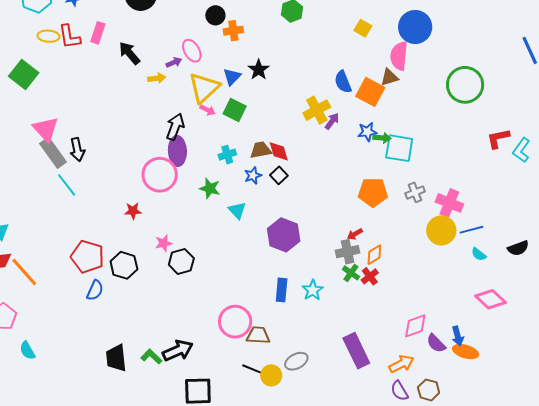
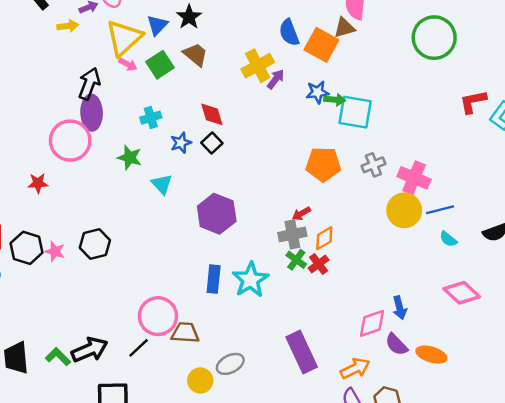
green square: (235, 110) -> (160, 65), turned 30
brown trapezoid: (261, 150) -> (195, 55), moved, turned 50
pink star: (164, 243) -> (55, 251), moved, turned 30
cyan star: (313, 290) -> (250, 280), size x1.4
blue arrow: (458, 336) -> (400, 308), moved
black line: (252, 369) -> (139, 348), moved, turned -66

